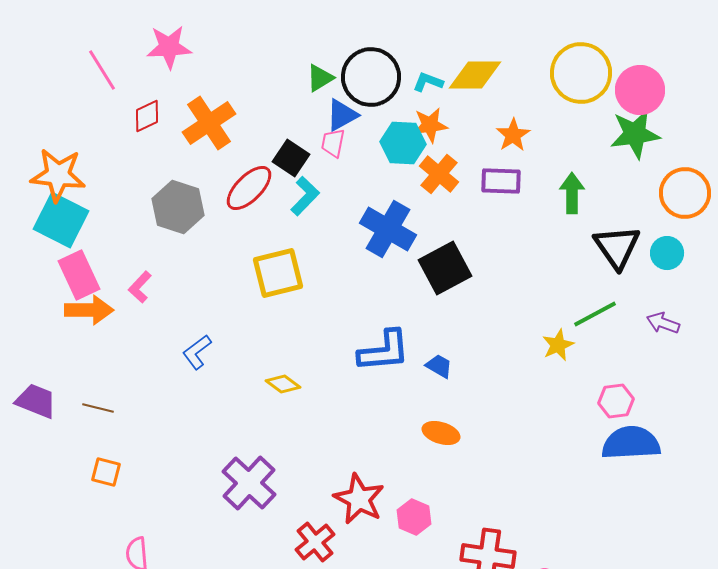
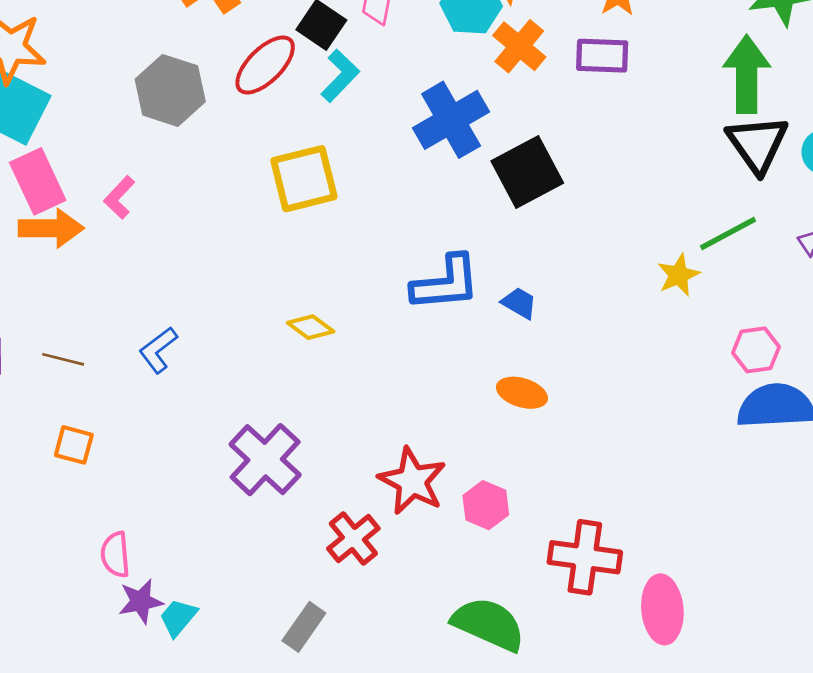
green arrow: (572, 193) -> (747, 74), moved, size x1.4
blue cross: (388, 229) -> (451, 120), turned 30
blue L-shape: (197, 352) -> (158, 350), moved

